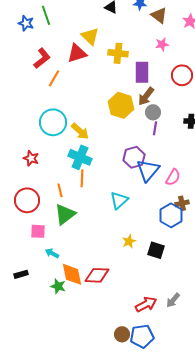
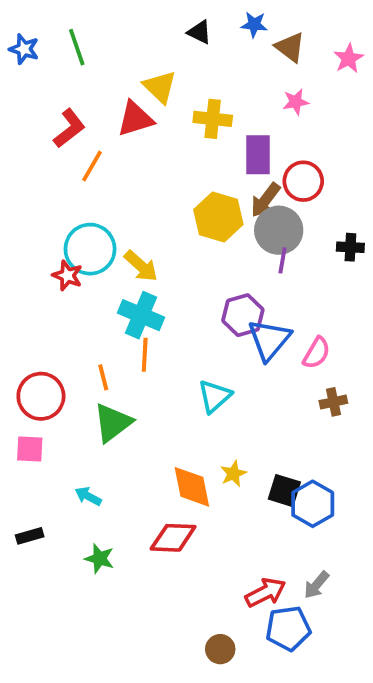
blue star: (26, 23) -> (24, 49), moved
red circle: (182, 75) -> (303, 181), moved
gray circle: (153, 112) -> (279, 230), size x1.6
red star: (31, 158) -> (67, 275), moved
blue hexagon: (171, 215) -> (313, 504), moved
pink square: (38, 231) -> (30, 449), moved
orange diamond: (72, 274) -> (192, 487), moved
blue pentagon: (142, 336) -> (288, 628), moved

